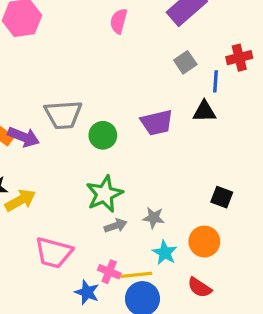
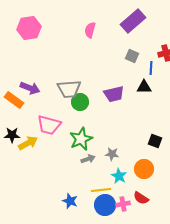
gray square: (185, 62) -> (132, 56), turned -32
gray trapezoid: (63, 115) -> (69, 89), moved
purple arrow: (24, 137) -> (30, 88), moved
pink trapezoid: (54, 253) -> (49, 125), moved
pink cross: (109, 272) -> (123, 204), moved, turned -32

